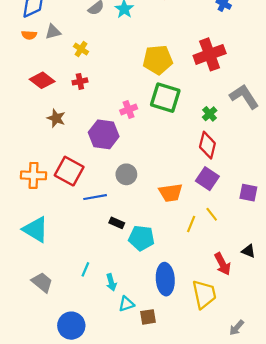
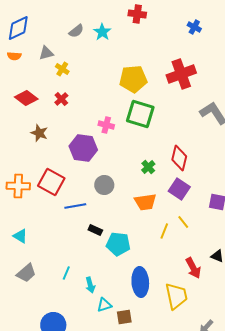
gray triangle: (53, 32) -> (46, 53), moved
red cross: (80, 81) -> (61, 99), turned -32
pink cross: (129, 110) -> (106, 125), turned 35
green cross: (210, 114) -> (148, 167), moved
cyan triangle: (36, 229) -> (20, 236), size x0.6
gray trapezoid: (42, 282) -> (26, 273), moved, turned 100

